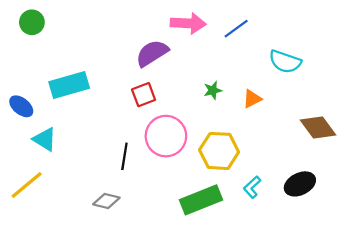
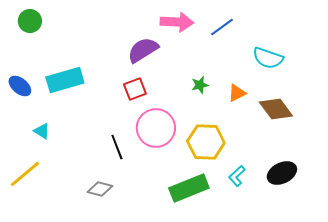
blue ellipse: (21, 106) -> (20, 86), moved
brown diamond: (318, 128) -> (276, 109), moved
cyan triangle: (45, 139) -> (42, 131), size x0.7
black line: (124, 156) -> (117, 147), turned -30

